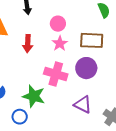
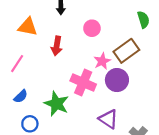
brown rectangle: (92, 40) -> (126, 51), turned -45
pink star: (60, 43) -> (102, 61), moved
blue circle: (20, 117) -> (30, 124), moved

